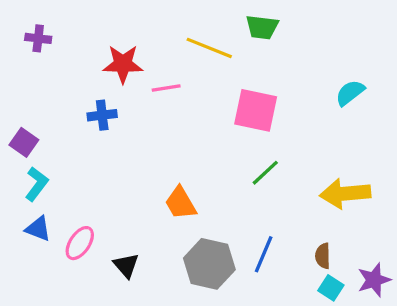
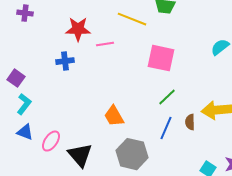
blue line: (264, 254) -> (166, 128), moved
brown semicircle: (323, 256) -> (190, 122), moved
black triangle: (126, 265) -> (80, 155), size x1.5

